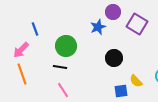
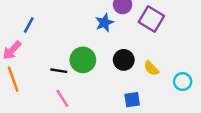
blue line: (35, 29) -> (29, 25), turned 48
green circle: (66, 46) -> (83, 60), moved
yellow semicircle: (136, 81) -> (151, 68), moved

